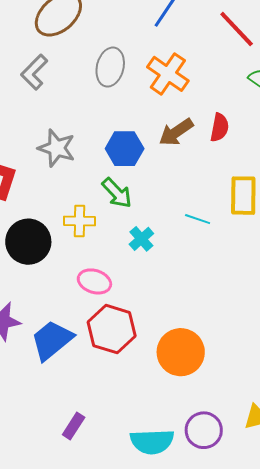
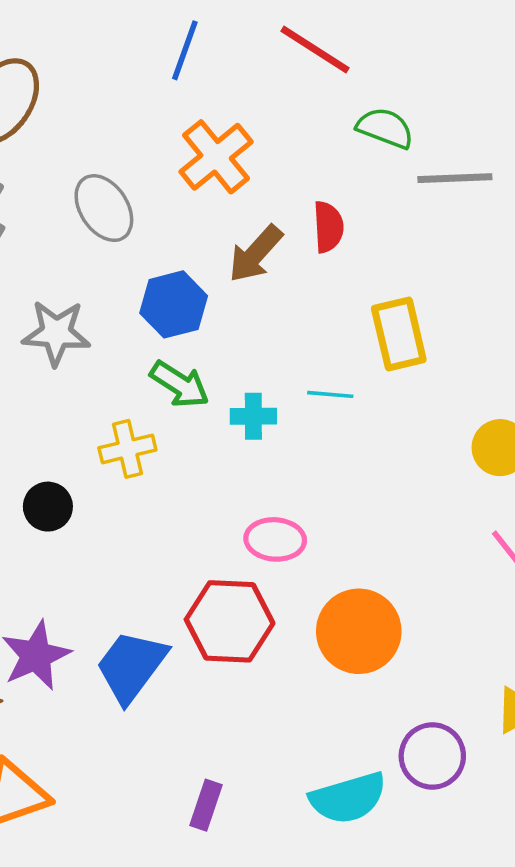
gray ellipse: (110, 67) -> (104, 208), moved, turned -33
orange cross: (168, 74) -> (216, 157), turned 30
cyan cross: (141, 239) -> (253, 416), moved, turned -35
black circle: (28, 242) -> (48, 507), size x0.6
pink ellipse: (94, 281) -> (275, 539), moved

